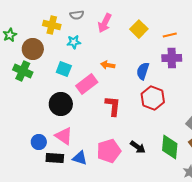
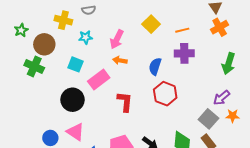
pink arrow: (105, 23) -> (117, 39), moved

